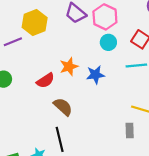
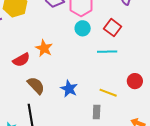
orange star: (69, 66) -> (44, 48), turned -30
blue star: (95, 75) -> (69, 89), moved, turned 30

